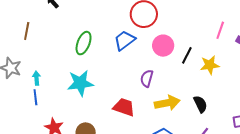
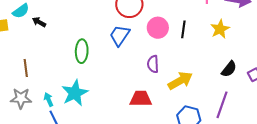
brown line: (27, 31) -> (26, 68), moved
yellow star: (210, 65) -> (220, 29), moved
cyan star: (80, 83) -> (75, 93), moved
black semicircle: (200, 104) -> (229, 69), moved, turned 84

